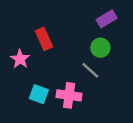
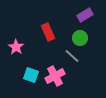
red rectangle: (44, 39) -> (48, 32), moved
pink cross: (69, 95) -> (55, 76), turned -36

